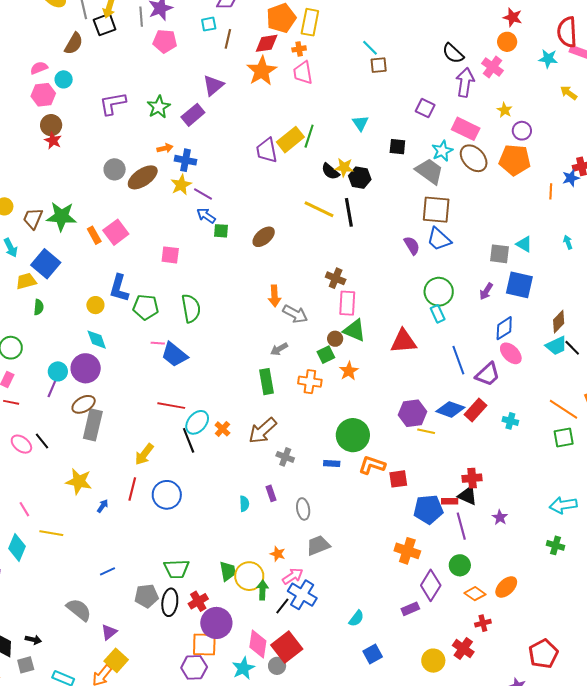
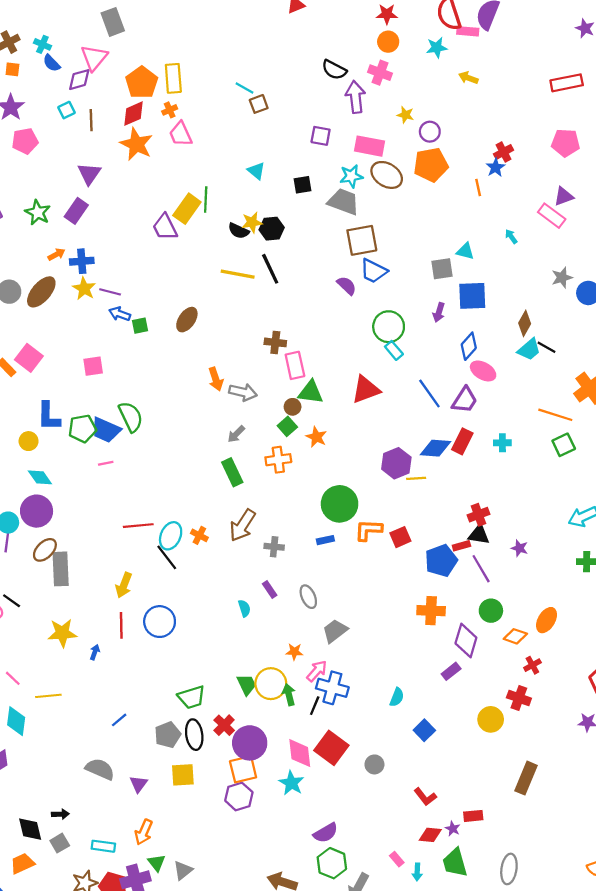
cyan star: (442, 151) -> (351, 176), turned 30
blue trapezoid: (174, 355) -> (106, 430), moved
yellow square: (116, 660) -> (183, 775), moved, turned -30
gray circle: (277, 666) -> (374, 764), moved

